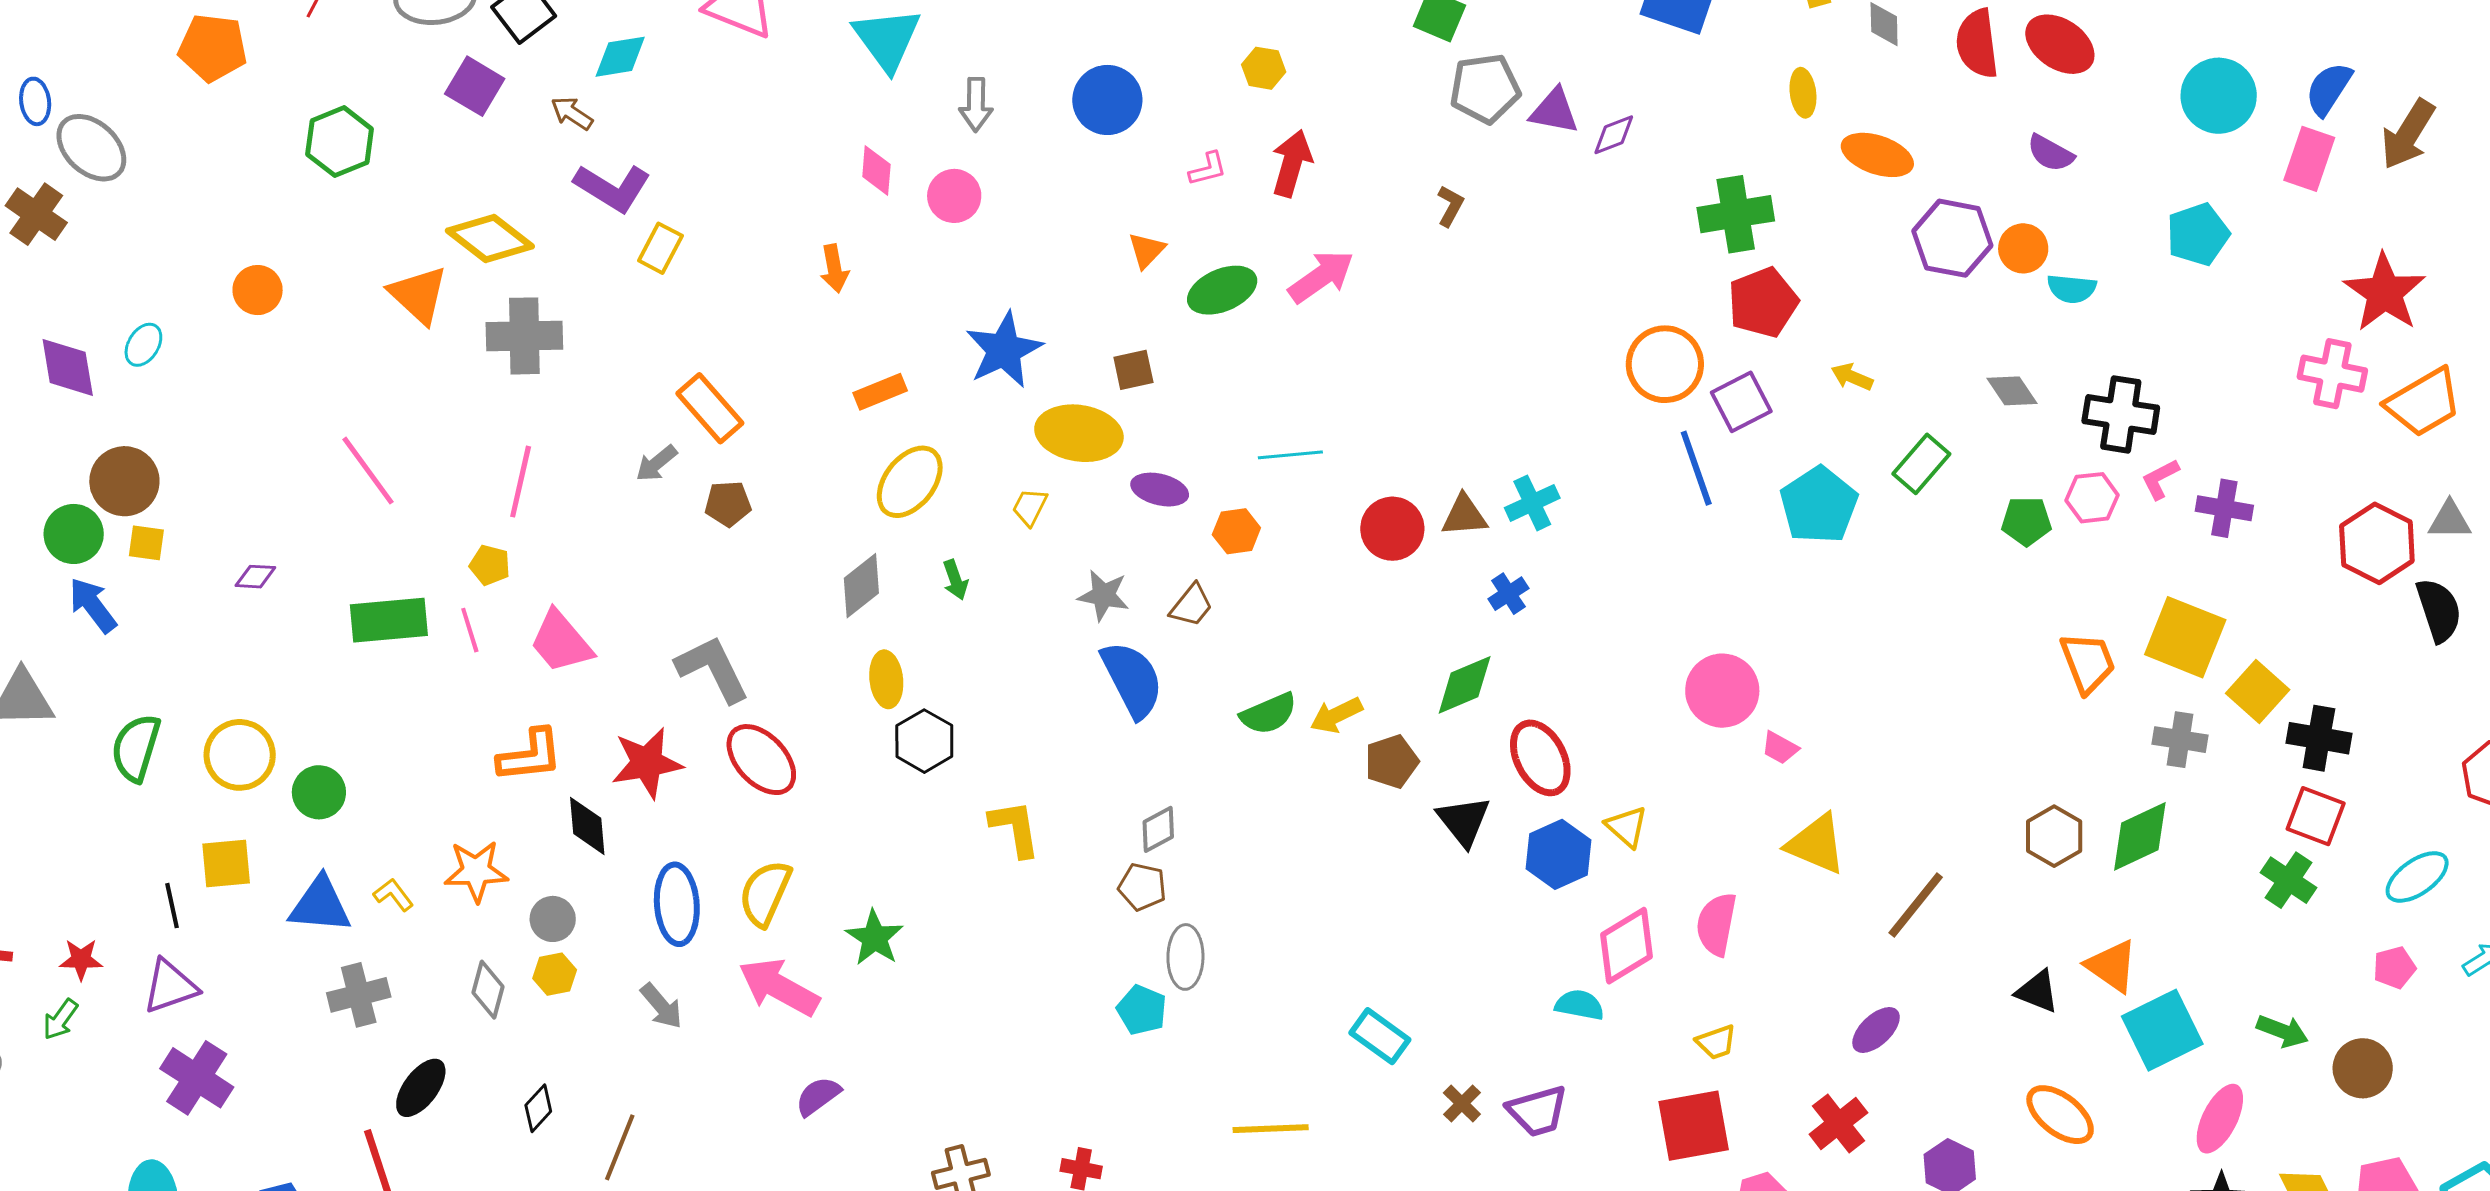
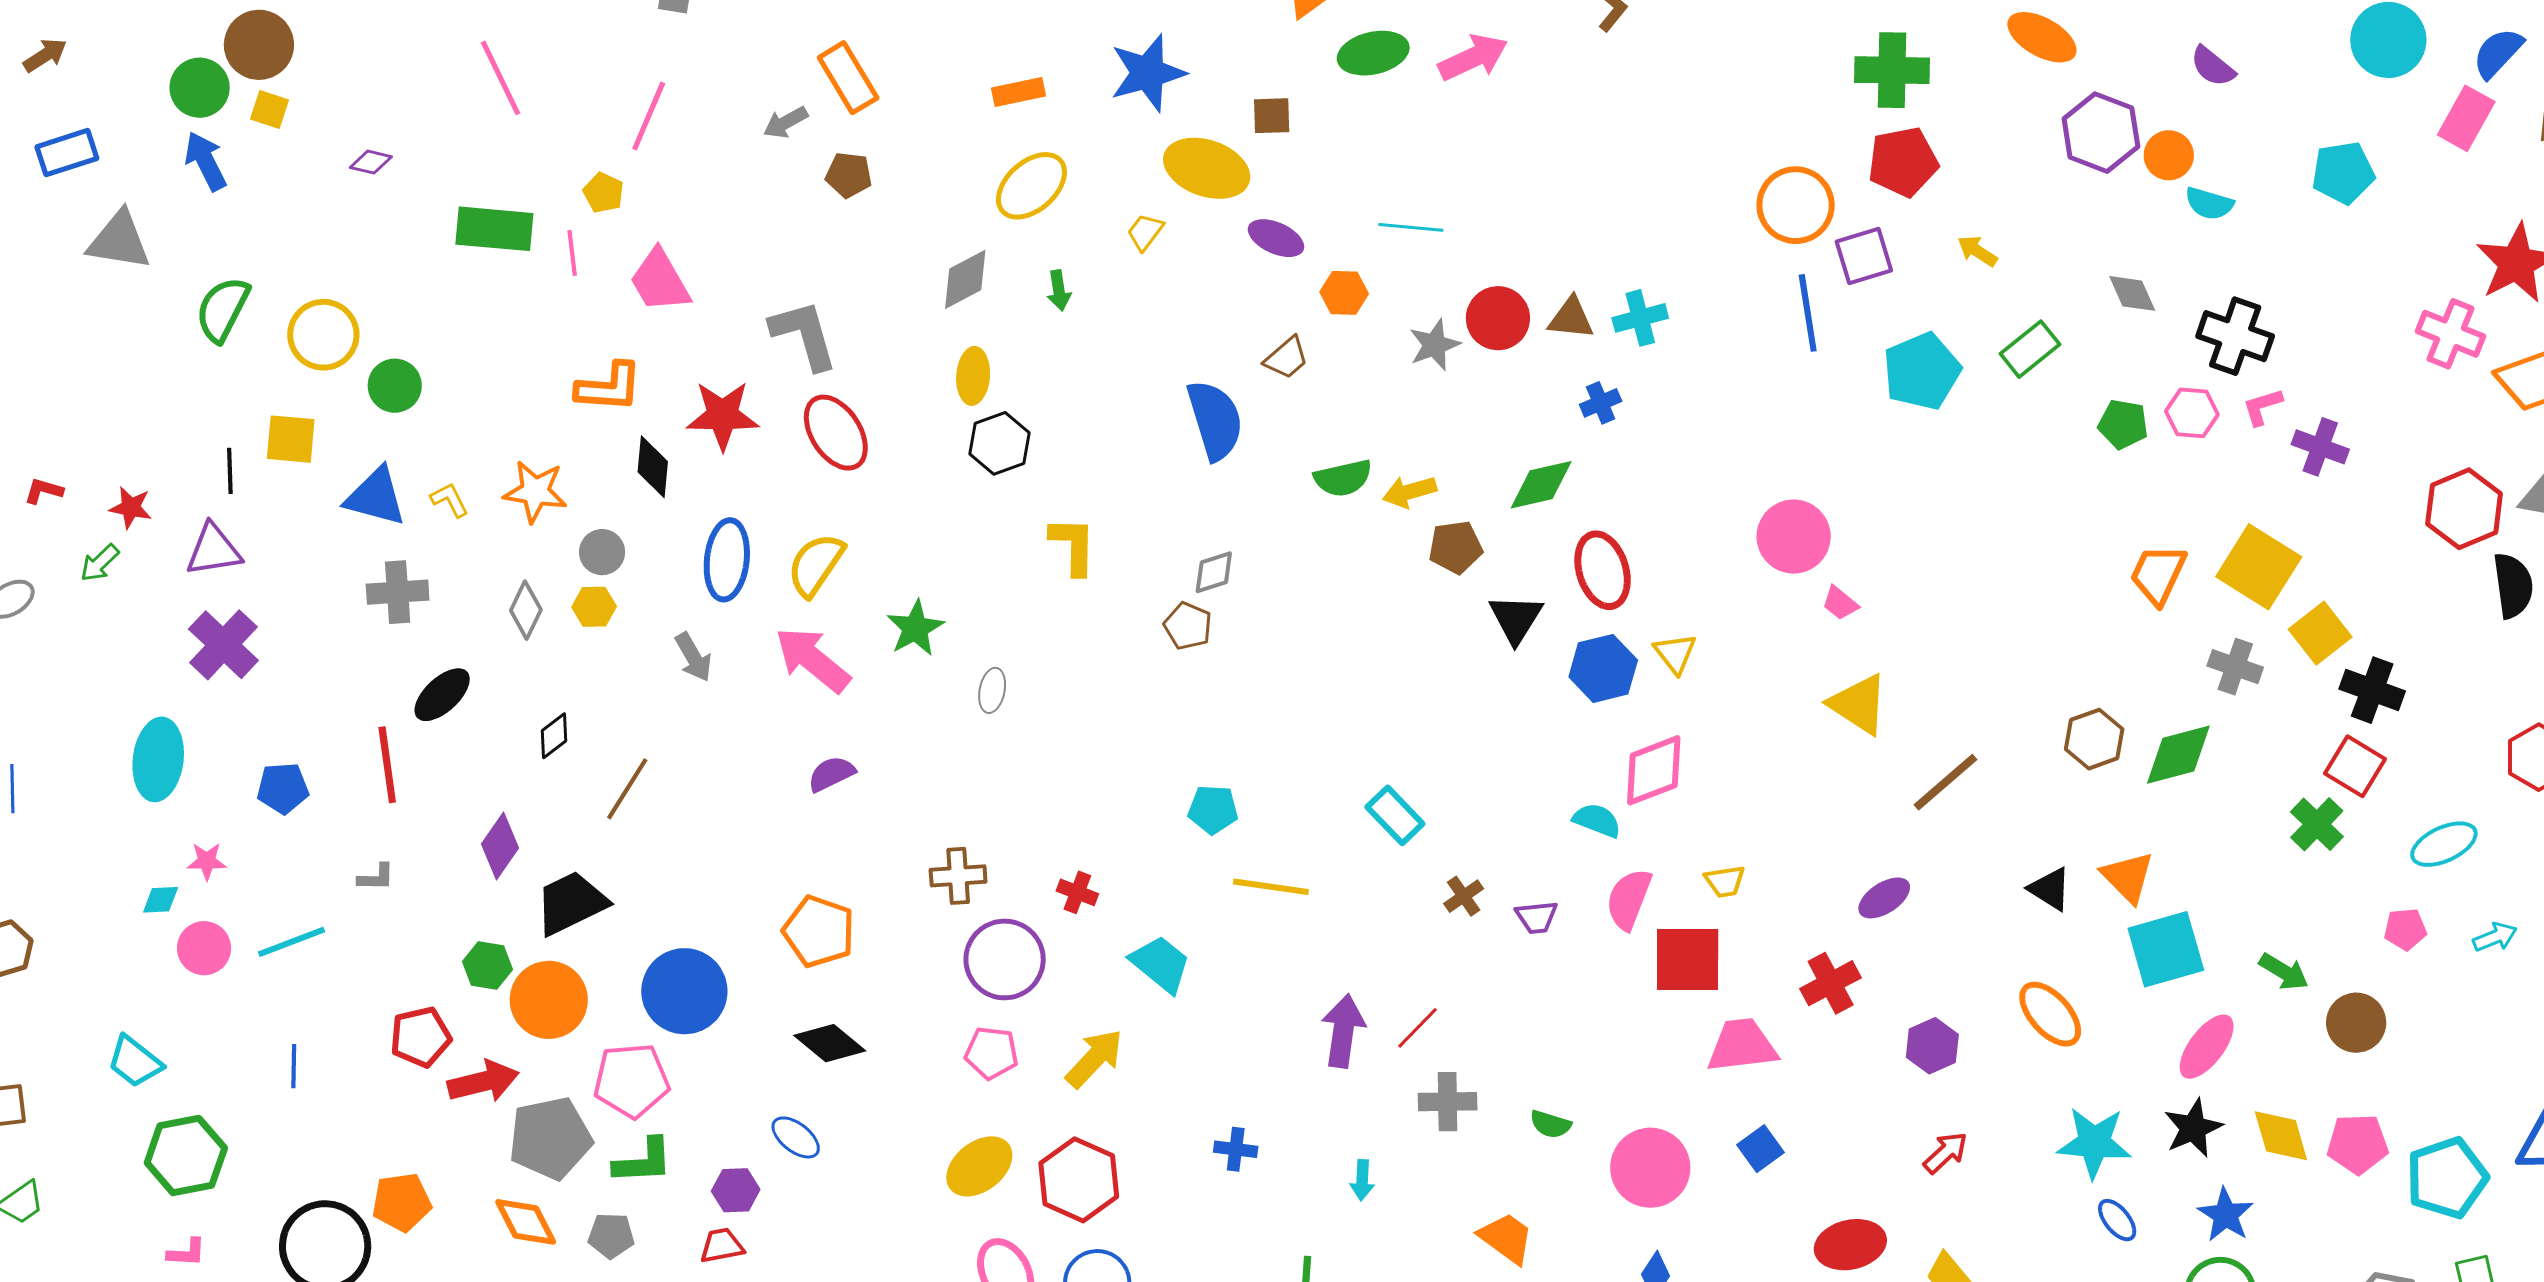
gray star: (1103, 595) -> (1434, 345), moved, turned 30
orange trapezoid: (2088, 663) -> (2158, 574), turned -144
pink semicircle: (1716, 924) -> (1629, 899), moved
gray ellipse: (1185, 957) -> (992, 690), moved, size x0.7
cyan pentagon: (1142, 1010) -> (1213, 810), moved, turned -30
purple trapezoid: (1538, 1111) -> (1537, 917), size x0.7

